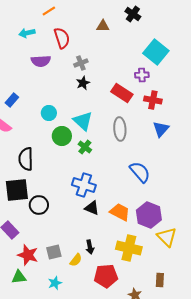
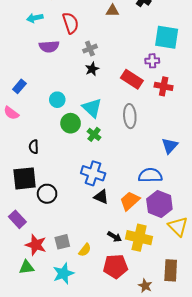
cyan square: (156, 52) -> (167, 37), turned -30
blue triangle: (161, 129) -> (170, 146), moved
black semicircle: (26, 159) -> (34, 147), size x0.6
blue semicircle: (140, 172) -> (150, 175), moved, turned -50
orange trapezoid: (120, 212) -> (130, 201), turned -70
black arrow: (90, 247) -> (114, 237), moved, turned -48
brown rectangle: (160, 280) -> (171, 270), size x1.5
cyan star: (55, 283) -> (63, 273), size x1.5

